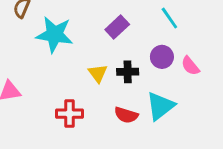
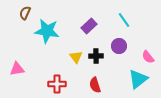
pink semicircle: (190, 66) -> (148, 57), moved
cyan triangle: (160, 106) -> (138, 79), moved
red semicircle: (126, 115) -> (95, 85), turned 56

